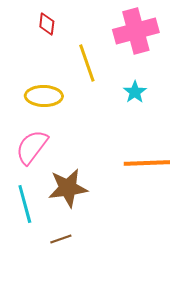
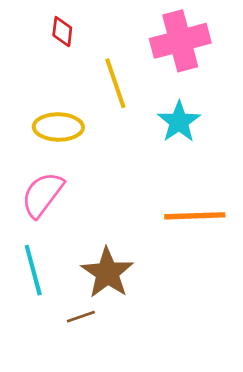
cyan star: (135, 92) -> (179, 122), size x1.4
brown star: (68, 188) -> (107, 273), moved, turned -30

